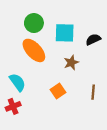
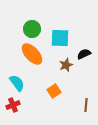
black semicircle: (93, 39) -> (84, 54), moved
brown line: (93, 92) -> (86, 105), moved

